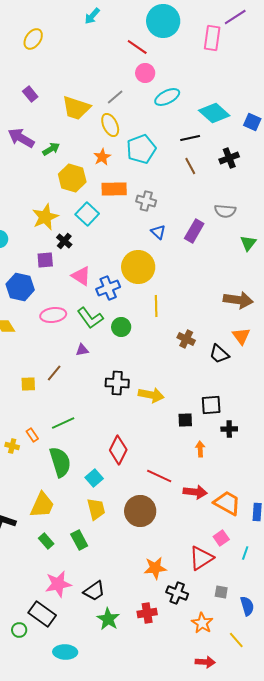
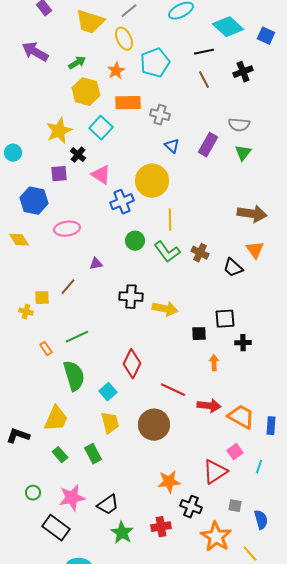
green arrow: (51, 149) -> (77, 63), moved
green triangle: (248, 243) -> (243, 153), moved
pink triangle: (81, 276) -> (101, 175), moved
green L-shape: (90, 318) -> (167, 252), moved
yellow cross: (12, 446) -> (26, 312), moved
orange star: (202, 623) -> (216, 537), size x1.4
green circle: (19, 630) -> (33, 493), moved

